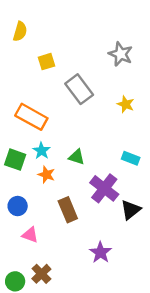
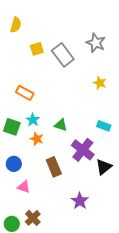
gray rectangle: (79, 89) -> (63, 55), moved
orange rectangle: (31, 117) -> (25, 93), size x0.7

